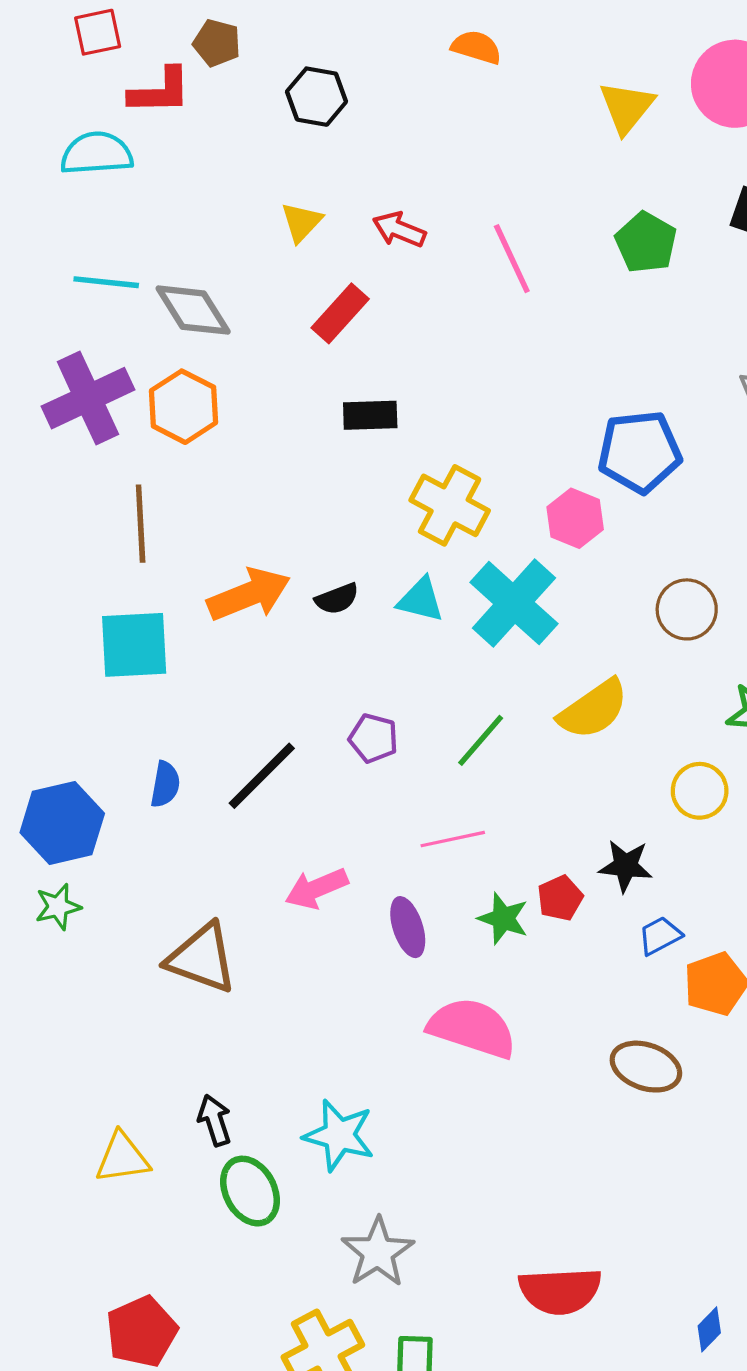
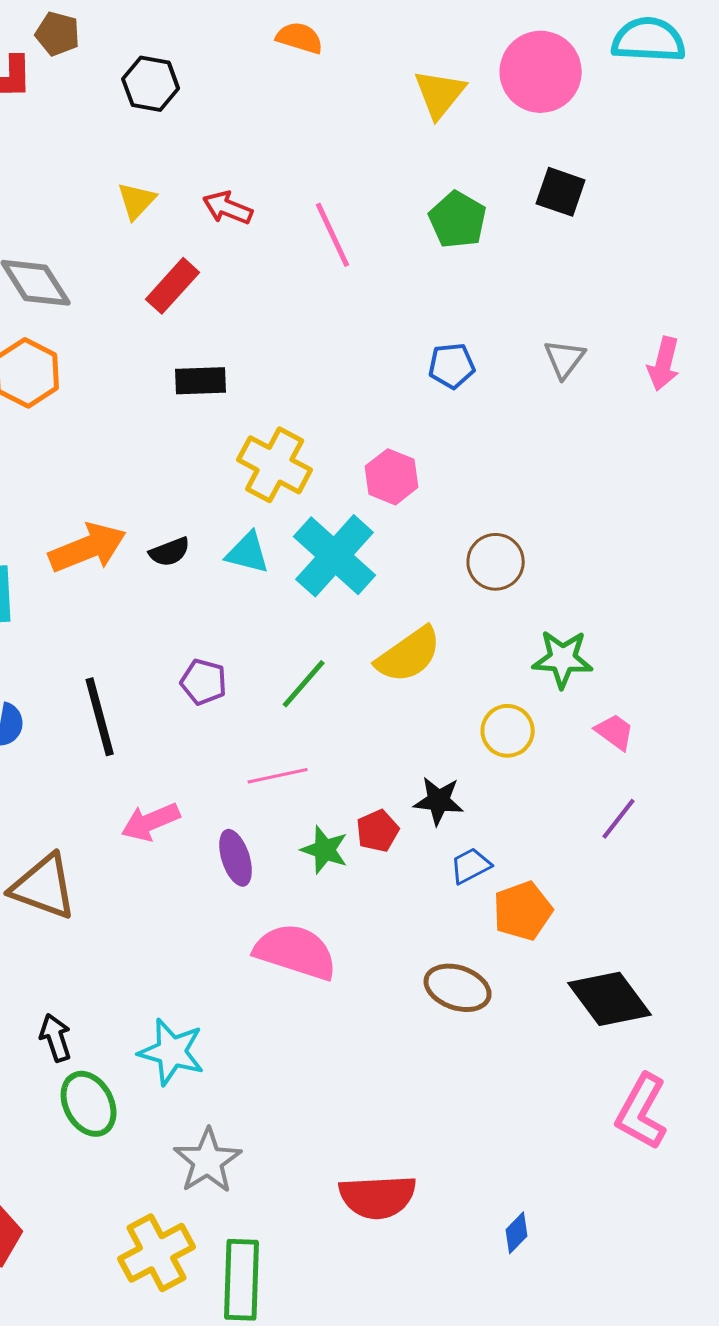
blue pentagon: (640, 452) -> (452, 366), moved, size x0.6
black line: (262, 776) -> (100, 717), turned -60

